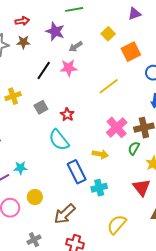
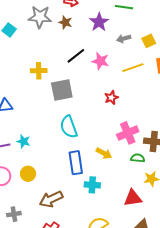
gray arrow: (76, 47) -> (124, 39), moved
yellow line: (109, 86) -> (133, 68), moved
gray square: (41, 107) -> (62, 90), size x1.6
red star: (67, 114) -> (111, 98), moved
green semicircle: (134, 148) -> (138, 158), turned 48
red triangle: (142, 188) -> (133, 198), turned 42

